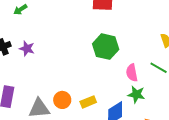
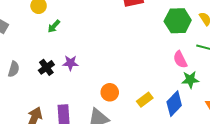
green hexagon: (106, 47) -> (178, 21), moved
orange circle: (62, 100) -> (110, 92), moved

